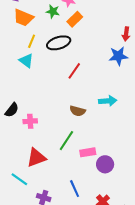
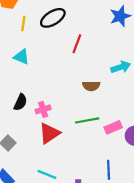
cyan triangle: (26, 61) -> (21, 57), moved
green line: (66, 141) -> (87, 120), turned 60
red triangle: (36, 158) -> (49, 133), moved
blue line: (75, 189) -> (109, 170), turned 36

